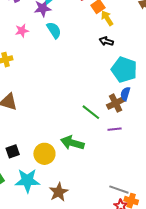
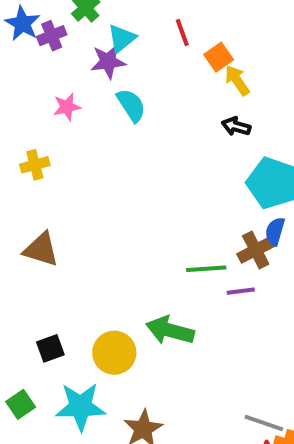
green line: (91, 112) -> (206, 269), turned -42
purple line: (115, 129) -> (241, 291), moved

